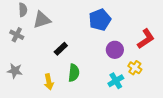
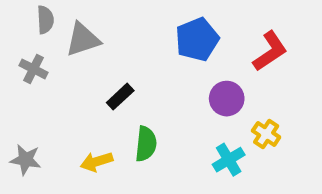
red L-shape: (146, 39) -> (270, 51), moved
gray star: (15, 71) -> (26, 160), moved
yellow arrow: (49, 82) -> (97, 162), turned 84

